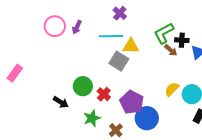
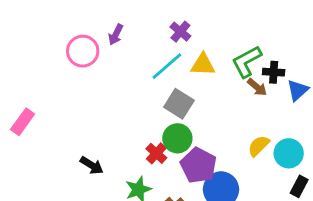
purple arrow: (77, 27) -> (116, 35), moved
cyan line: (111, 36) -> (167, 66), turned -40
yellow triangle: (131, 46) -> (203, 65), moved
green circle: (83, 86) -> (177, 138), moved

